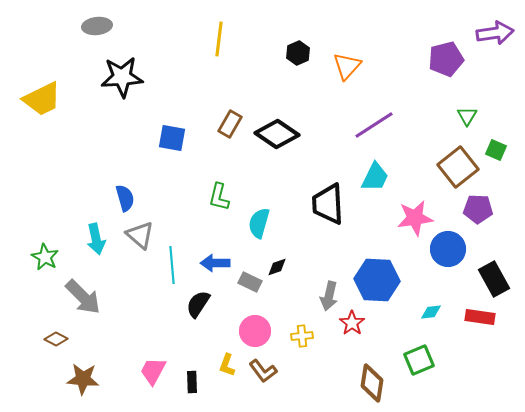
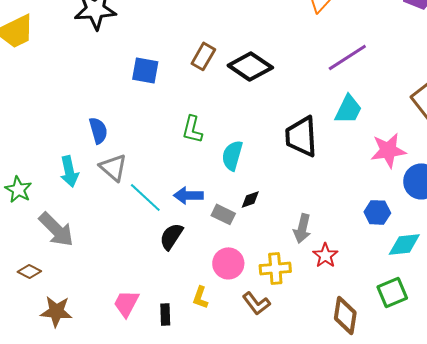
cyan line: (172, 265) -> (145, 197), turned -42
blue hexagon: (377, 280) -> (377, 212), moved, size x0.6
cyan diamond: (431, 312) -> (404, 244), size x1.6
yellow cross: (302, 336) -> (275, 268), size x1.4
brown L-shape: (263, 371) -> (256, 303), moved

